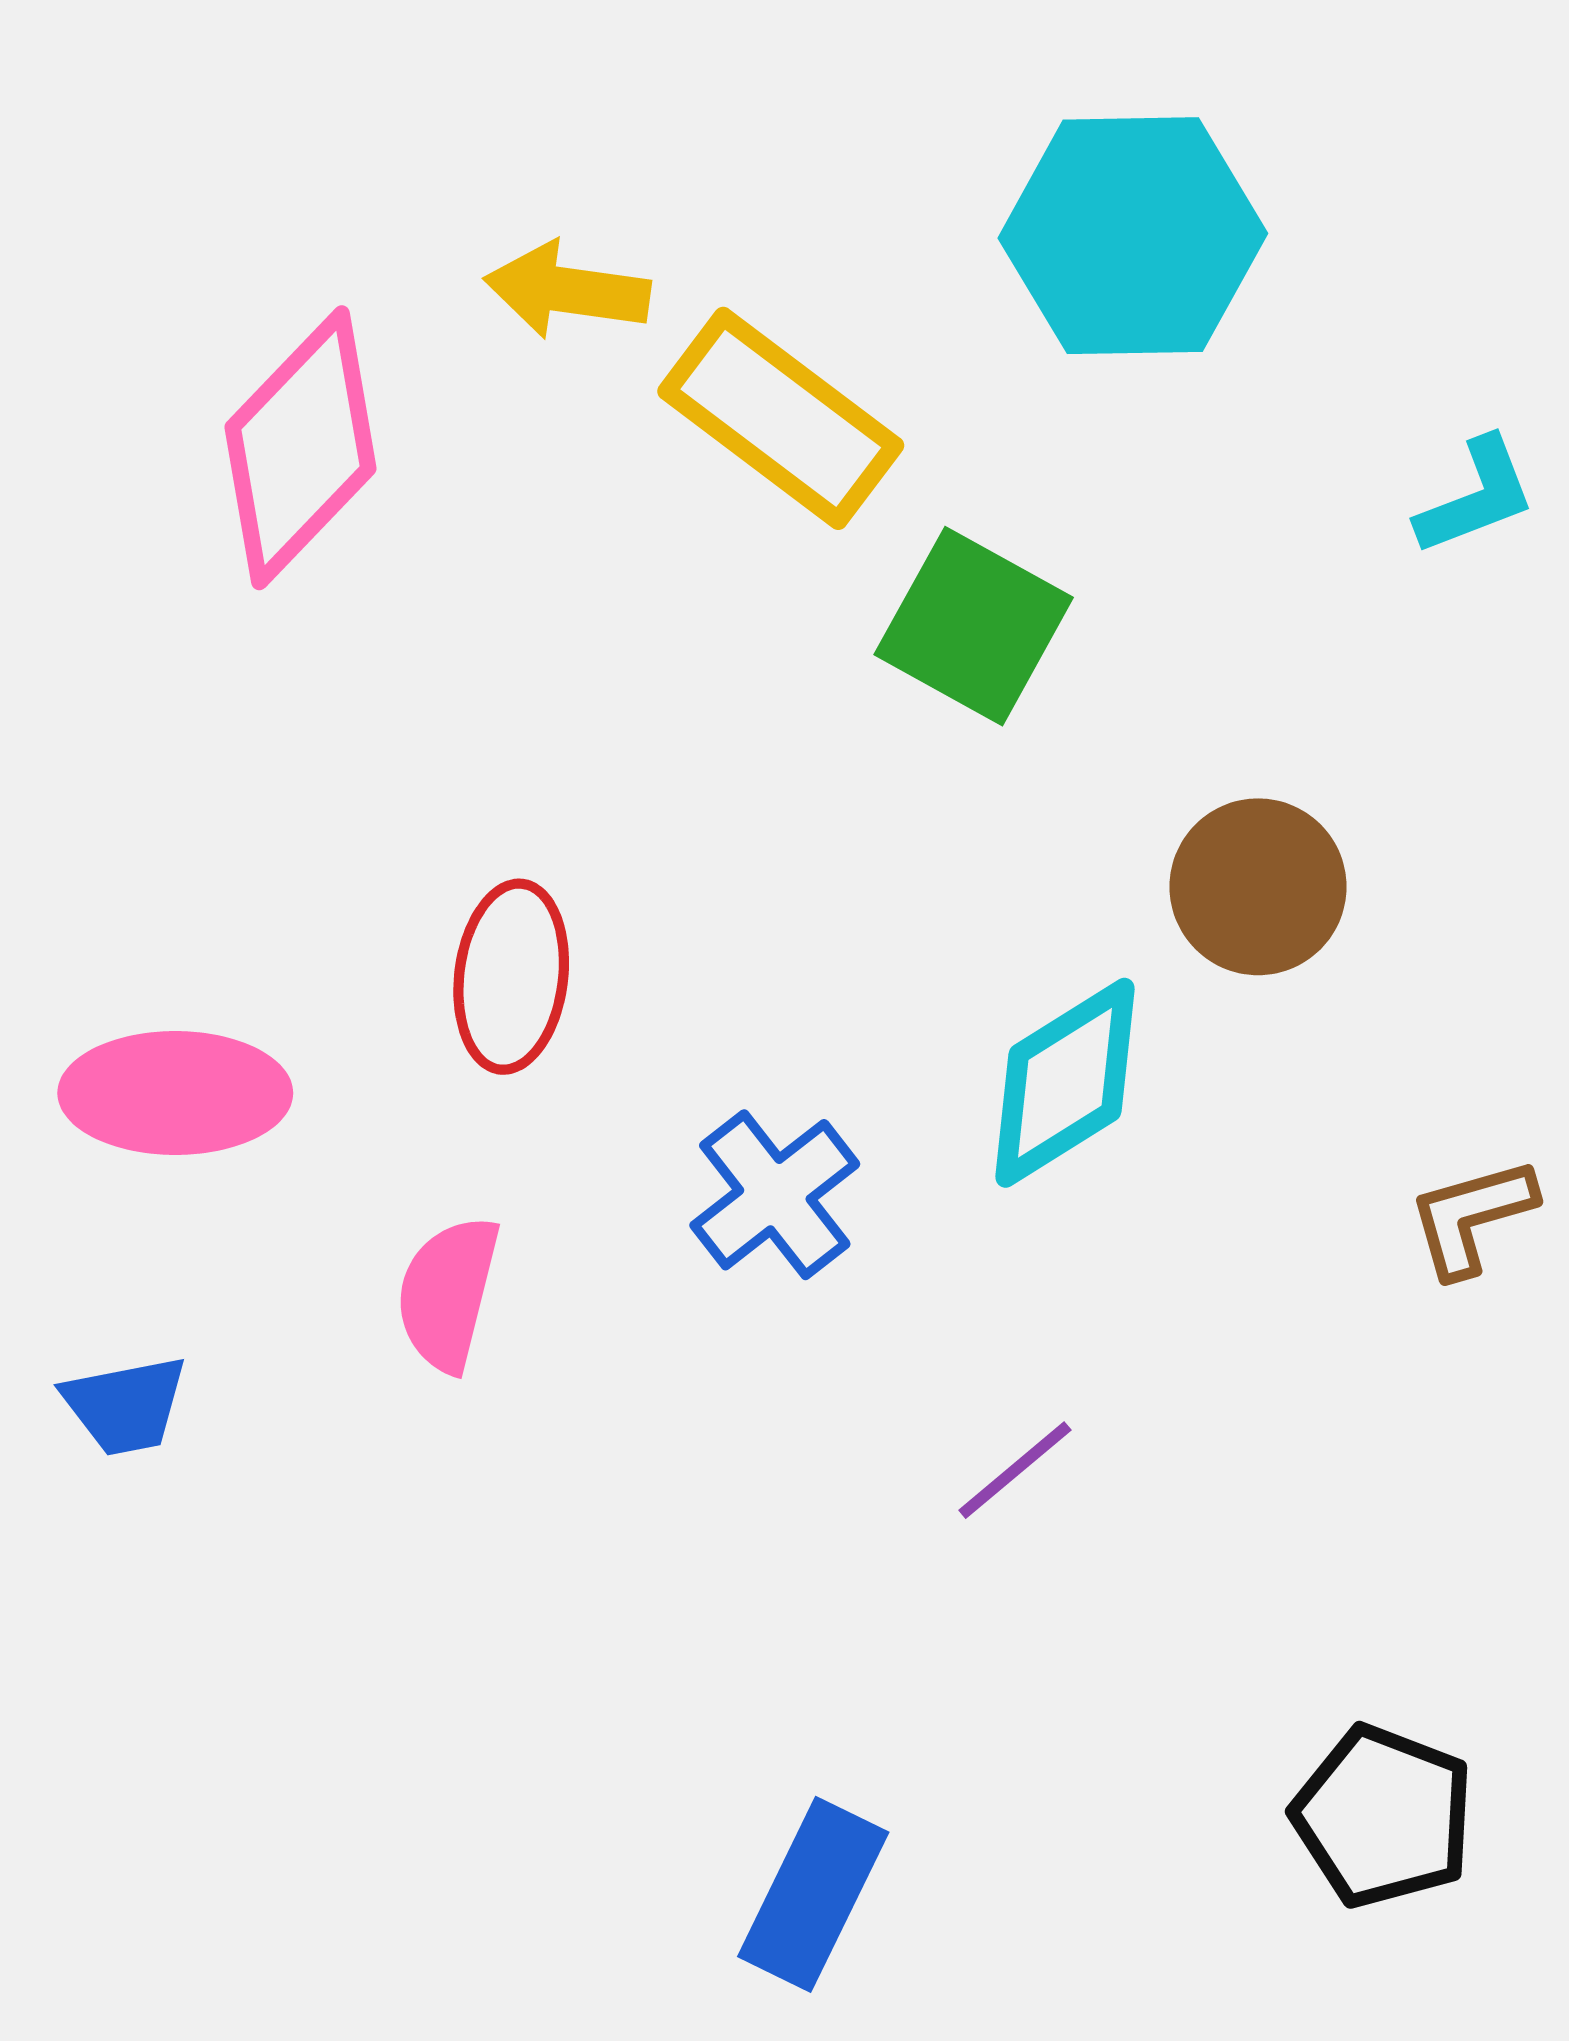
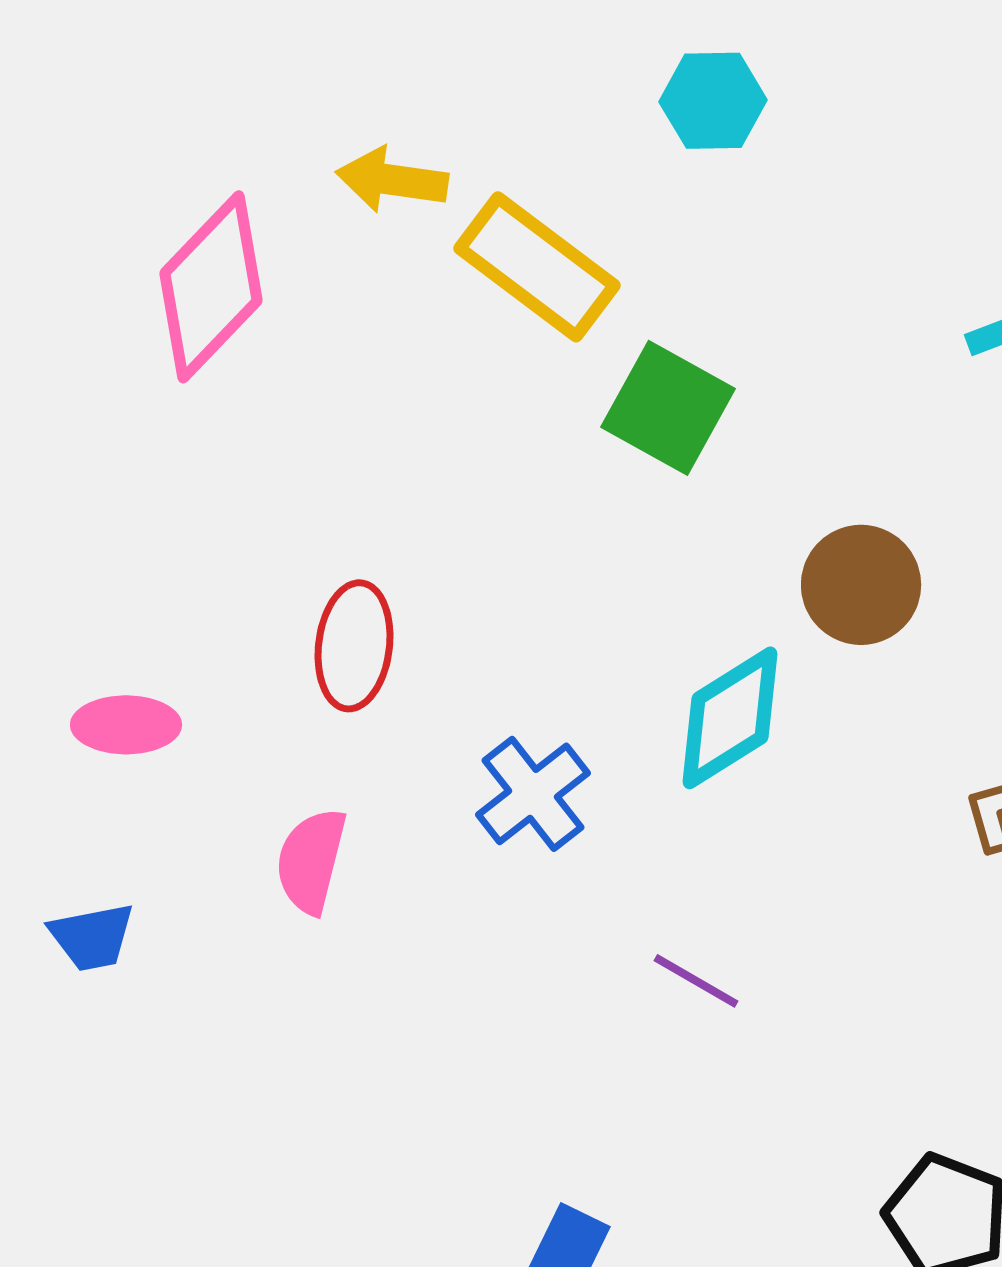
cyan hexagon: (1133, 236) -> (713, 101), moved, size x0.6
pink ellipse: (175, 1093) -> (126, 725), size x0.7
purple line: (1015, 1470) -> (696, 981), turned 70

